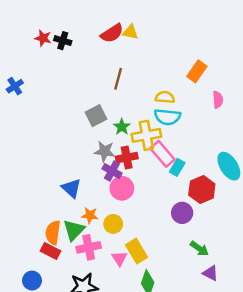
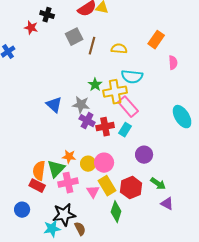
red star: (43, 38) -> (31, 28), moved
yellow semicircle: (165, 97) -> (119, 49), moved
gray square: (96, 116) -> (74, 37), moved
red cross: (127, 158) -> (105, 127), moved
cyan rectangle: (177, 167) -> (125, 130), moved
blue triangle: (71, 188) -> (54, 105), moved
pink circle: (122, 188) -> (104, 163), moved
red hexagon: (202, 189) -> (131, 188), moved

